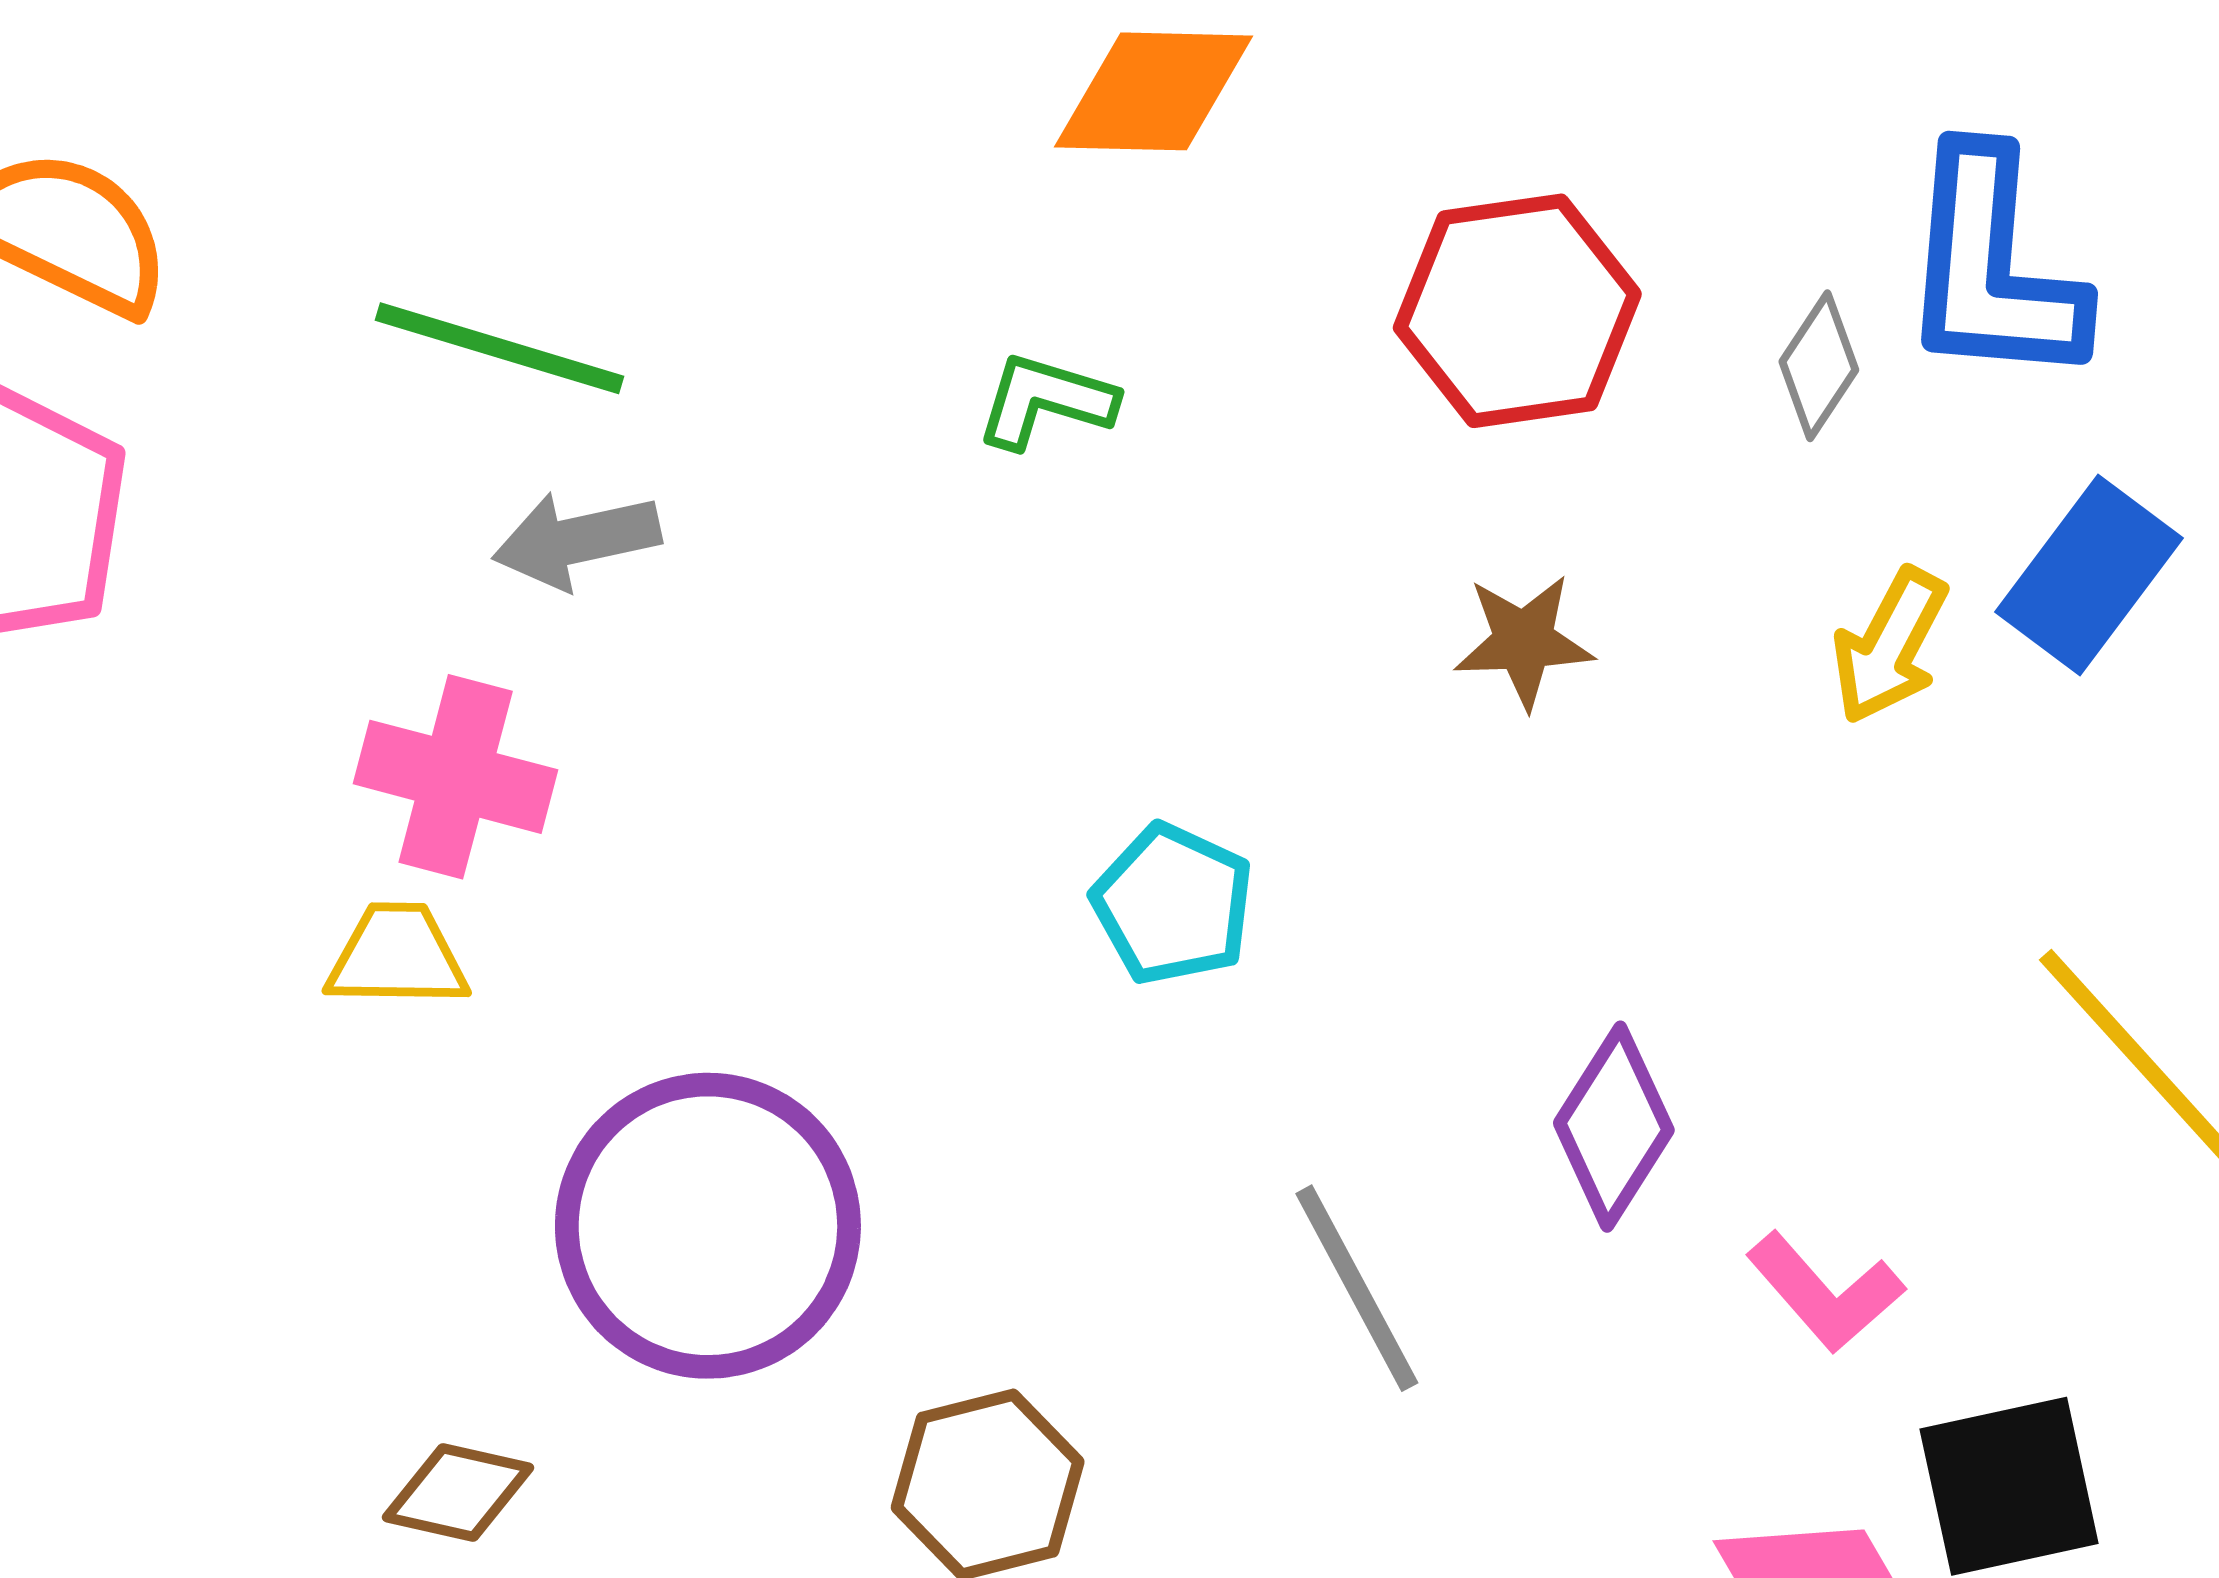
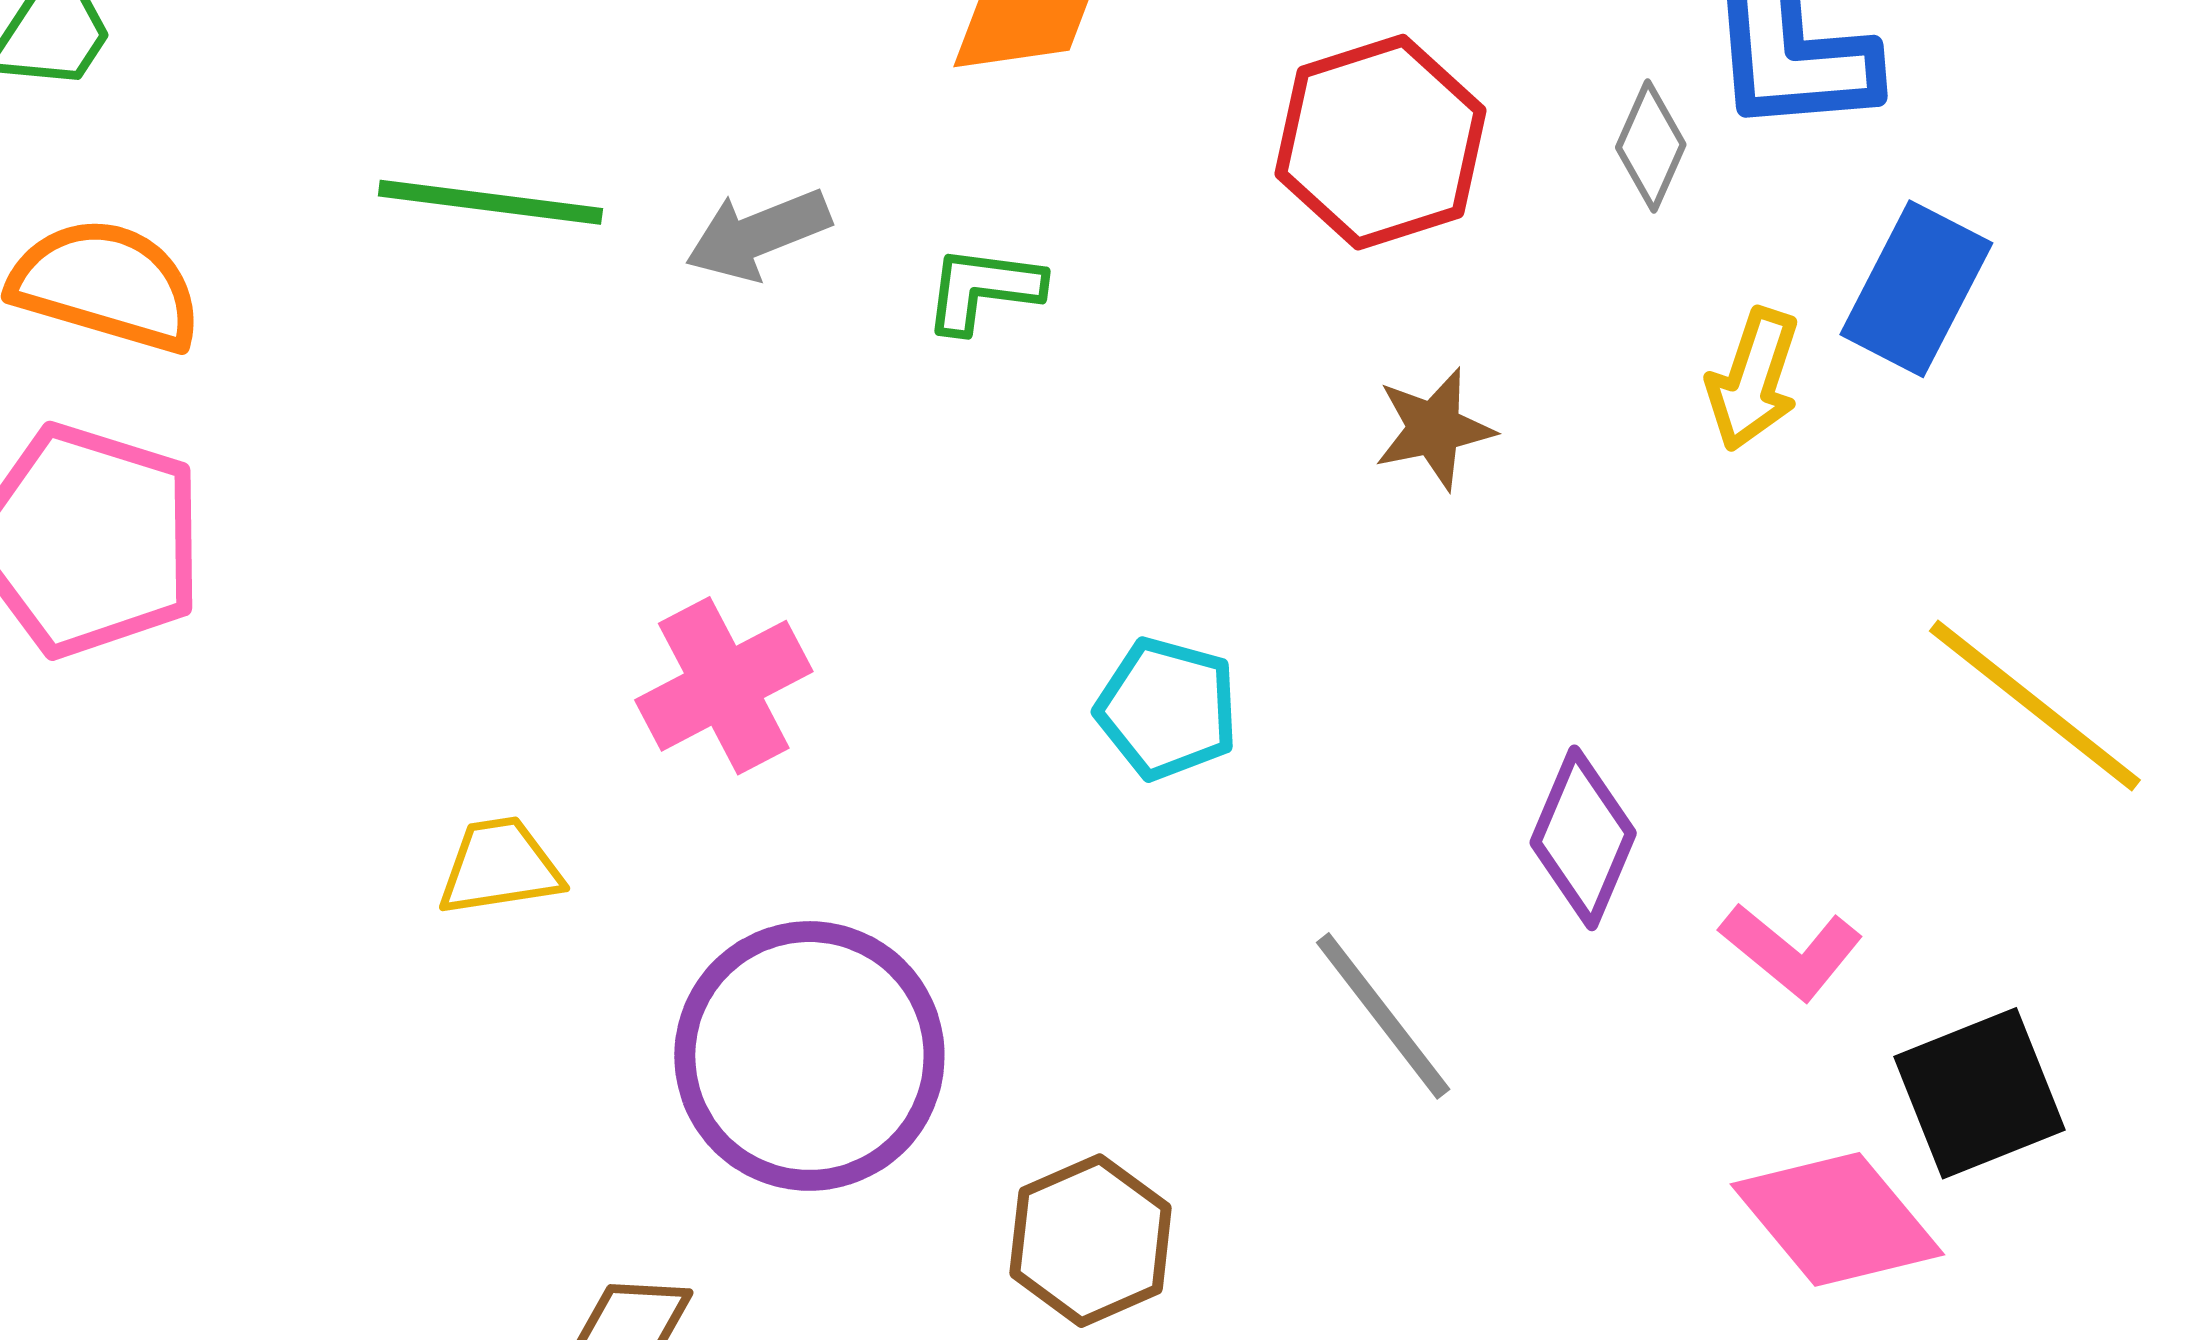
green line: (499, 348) -> (490, 202), moved
gray arrow: (577, 540) -> (758, 234), moved
pink cross: (456, 777) -> (724, 686), moved, turned -33

